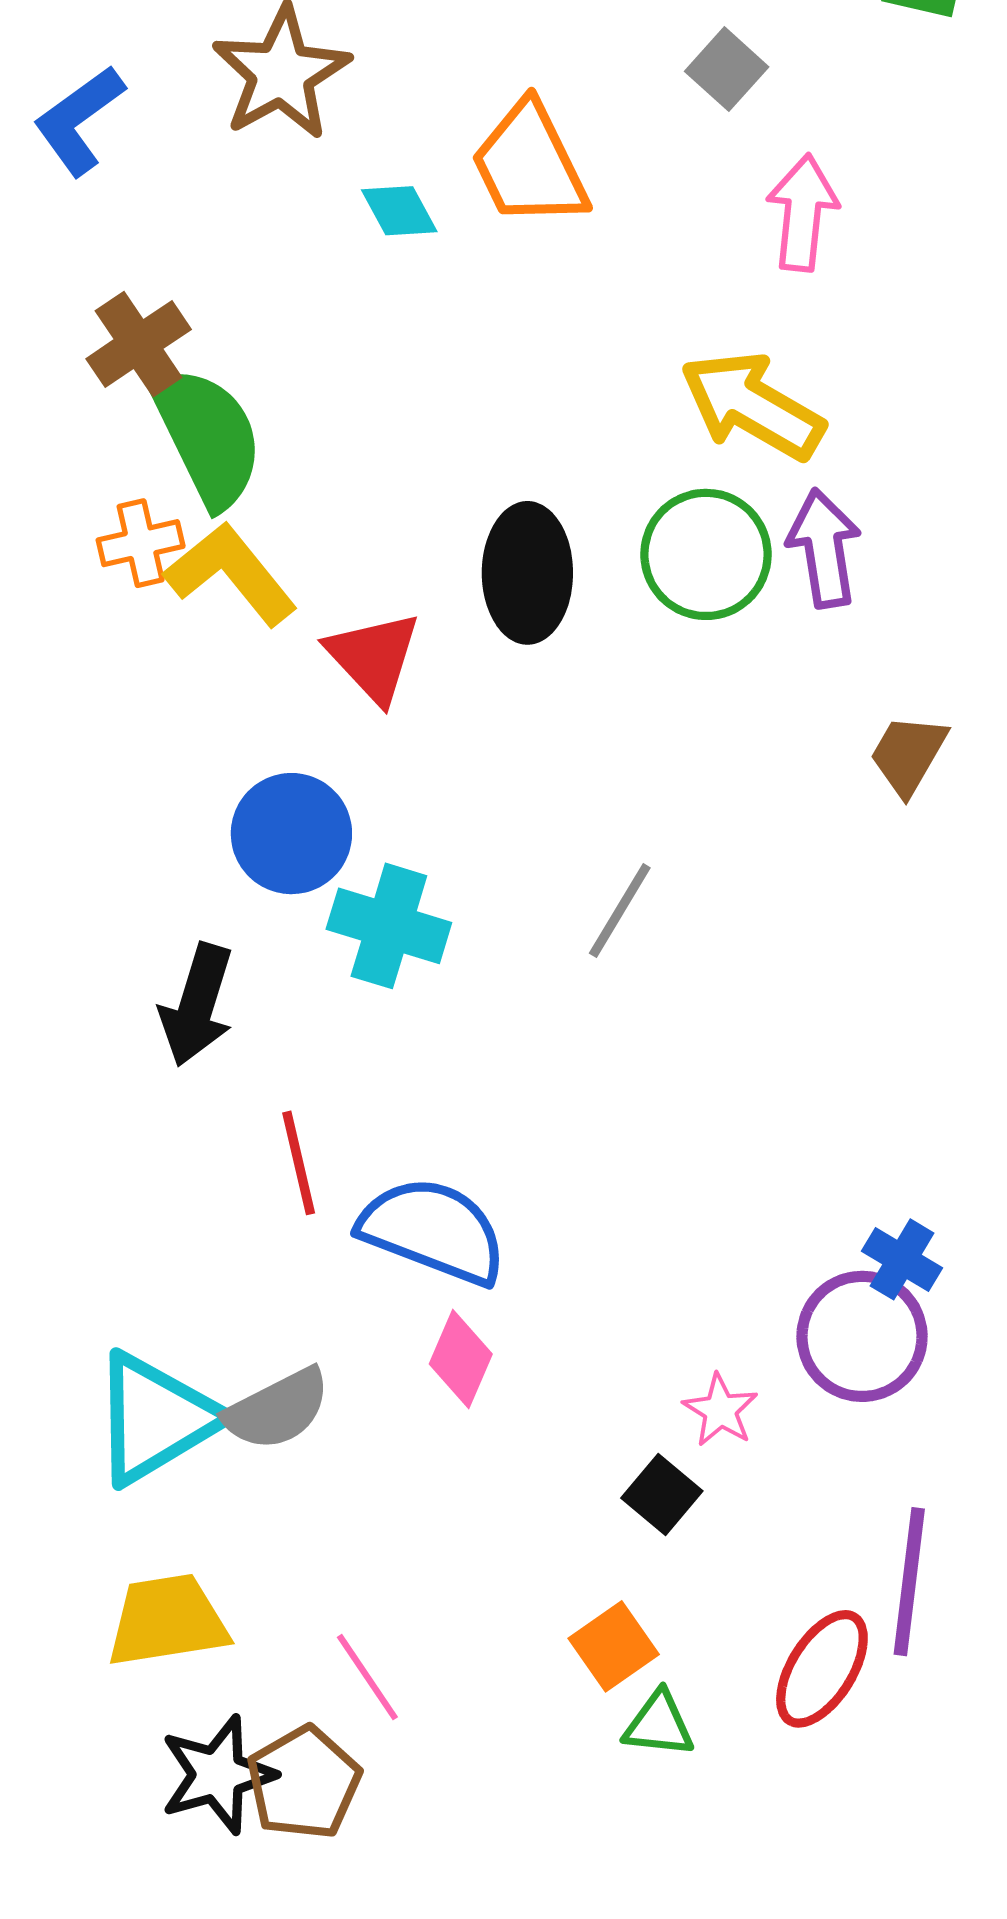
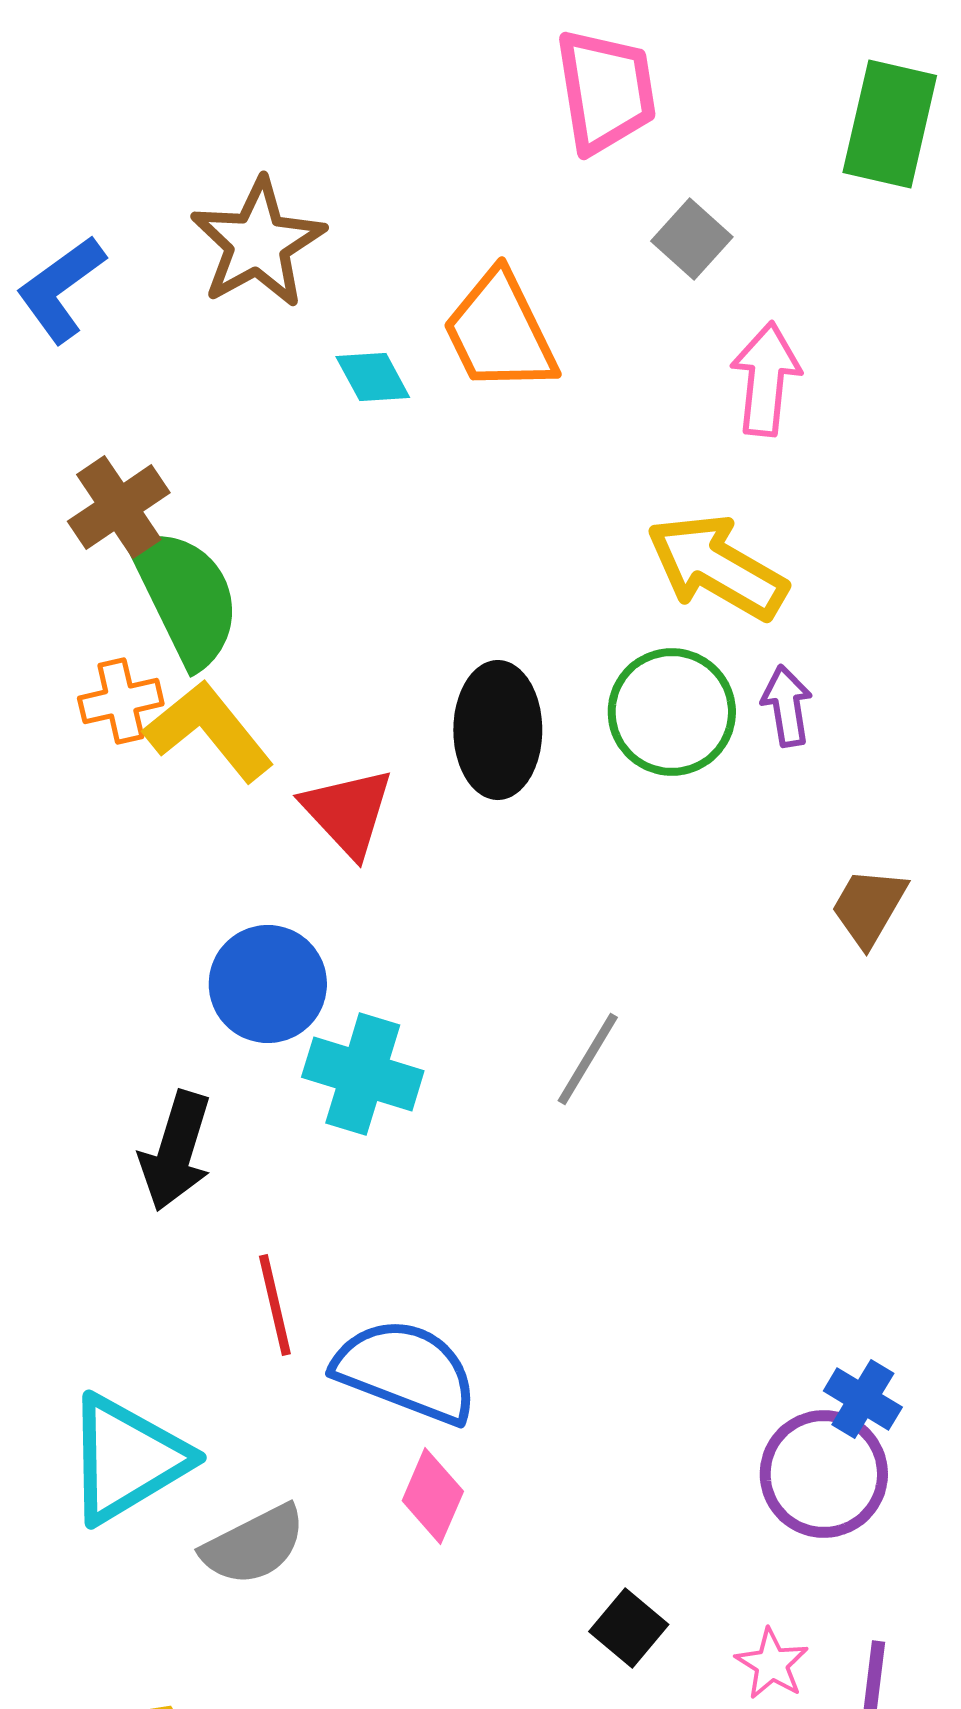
purple arrow: (824, 548) -> (787, 706), size x0.7
pink star: (720, 1410) -> (772, 1664), moved
cyan triangle: (155, 1418) -> (127, 1459), moved

